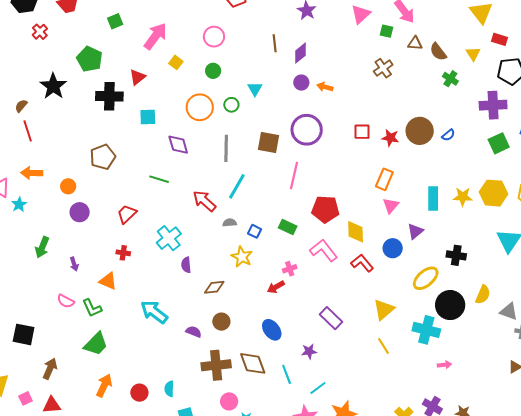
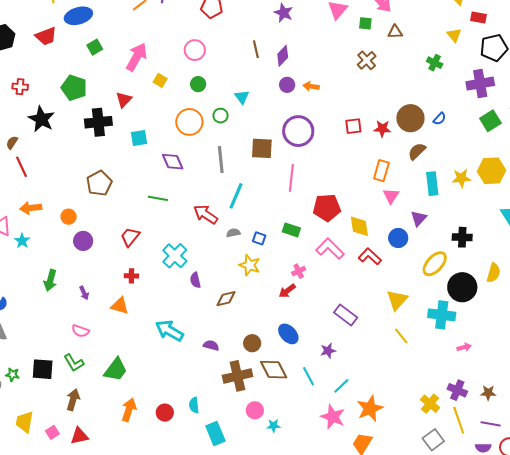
red cross: (40, 32) -> (20, 87), moved, turned -35
brown semicircle: (438, 52) -> (417, 151), moved, turned 90
green L-shape: (92, 308) -> (74, 363), moved
brown circle: (221, 322) -> (252, 343), moved

